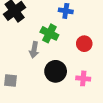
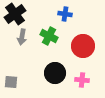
red circle: (84, 44) -> (83, 46), size x1.5
gray arrow: (34, 50) -> (22, 37), moved

